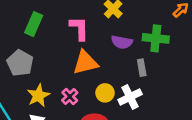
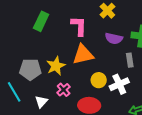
gray pentagon: (20, 63) -> (30, 69), moved, turned -30
yellow star: (38, 96) -> (56, 66), moved
pink cross: (70, 97) -> (64, 90), moved

